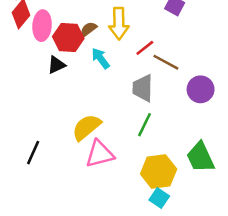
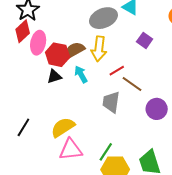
brown semicircle: (89, 29) -> (74, 50), size x1.5
black triangle: (56, 65) -> (54, 76), moved
green line: (144, 125) -> (106, 152), moved
black line: (33, 153) -> (23, 127), moved

